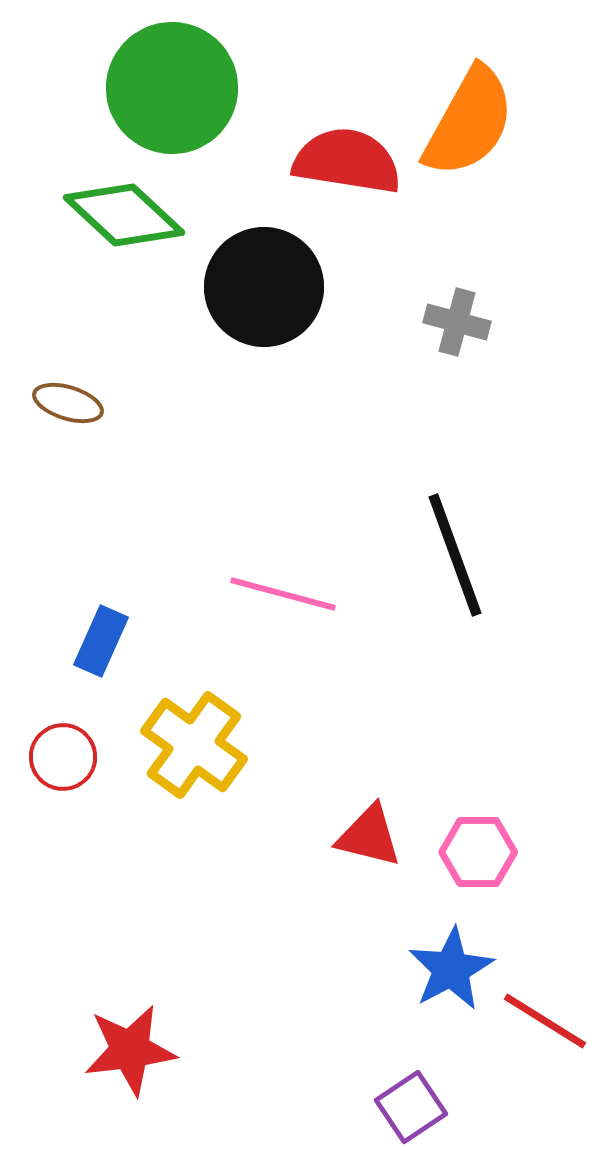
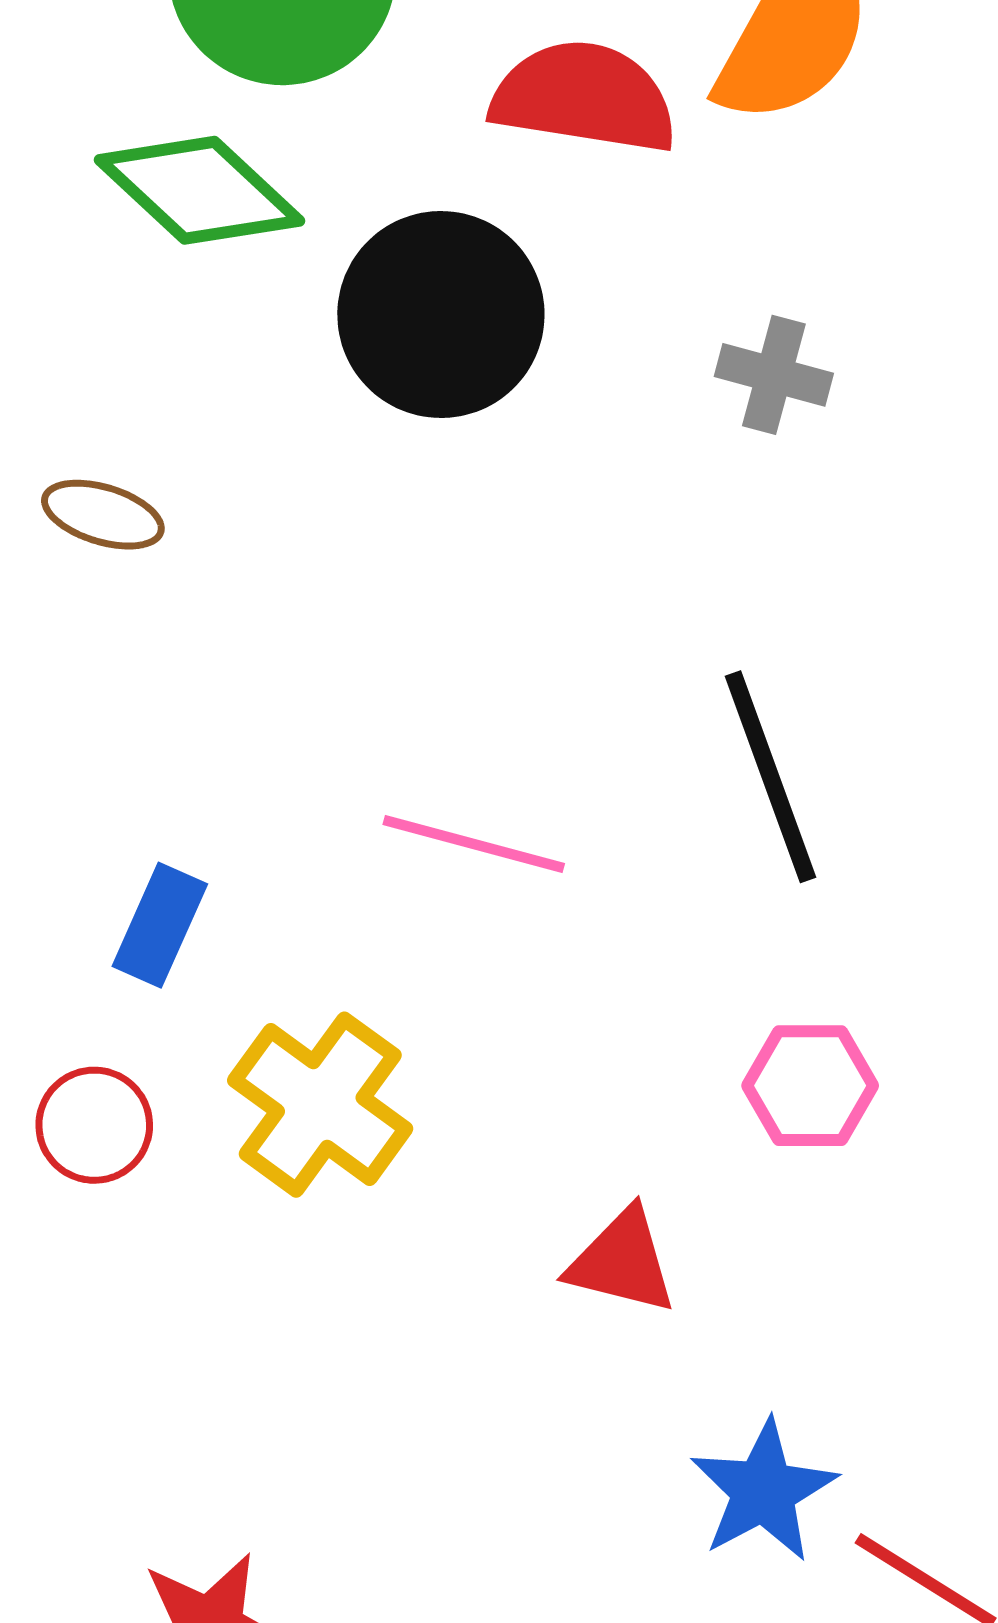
pink hexagon: (478, 852) -> (810, 1086), moved

